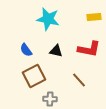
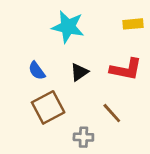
black triangle: (56, 51) -> (79, 72), turned -48
gray cross: (50, 99) -> (83, 137), moved

